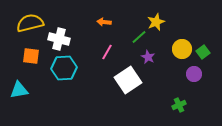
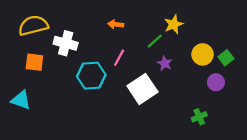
cyan hexagon: (64, 68) -> (91, 76), moved
cyan triangle: (19, 90) -> (21, 100), turned 30

